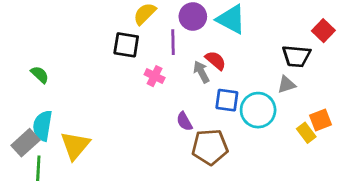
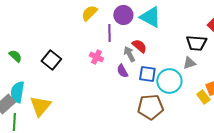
black square: (126, 45) -> (51, 60), moved, turned 30
purple semicircle: (184, 121) -> (122, 71), moved
brown pentagon: (210, 147) -> (150, 107), moved

